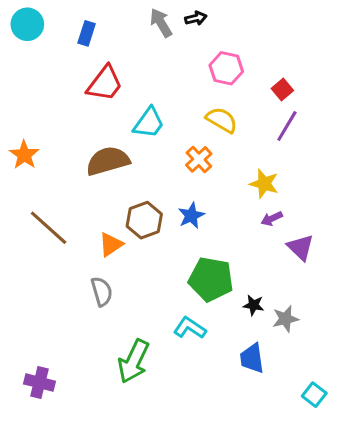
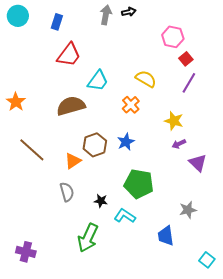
gray arrow: (161, 23) -> (106, 15), turned 42
pink hexagon: (226, 68) -> (173, 37), moved
black star: (254, 305) -> (101, 201), moved

